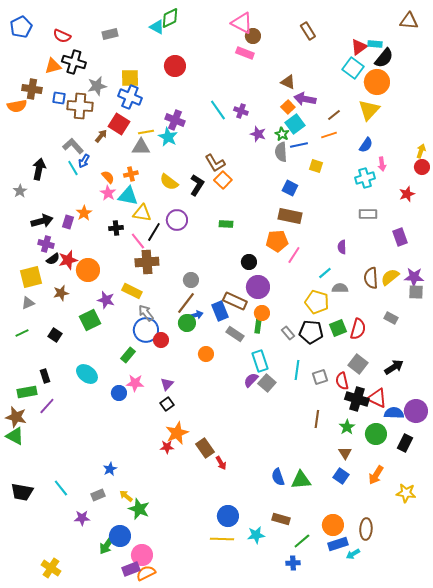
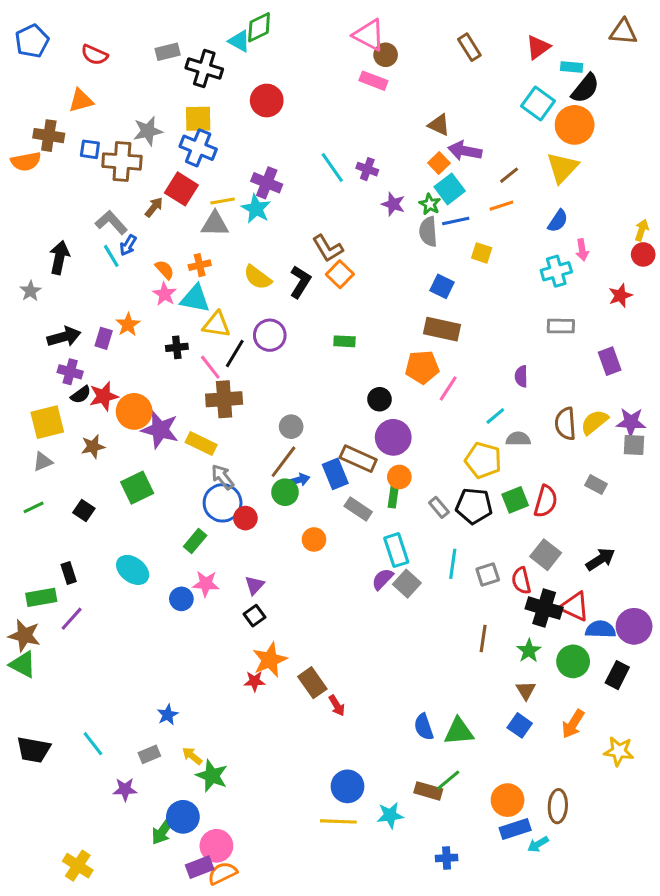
red triangle: (359, 47) -> (538, 47), moved
black cross: (74, 62) -> (204, 68), moved
purple star: (106, 300) -> (160, 430), moved, size x1.4
green line: (302, 541) -> (448, 780), moved

